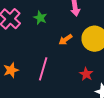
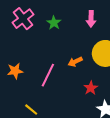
orange arrow: (65, 40) -> (75, 62), moved

